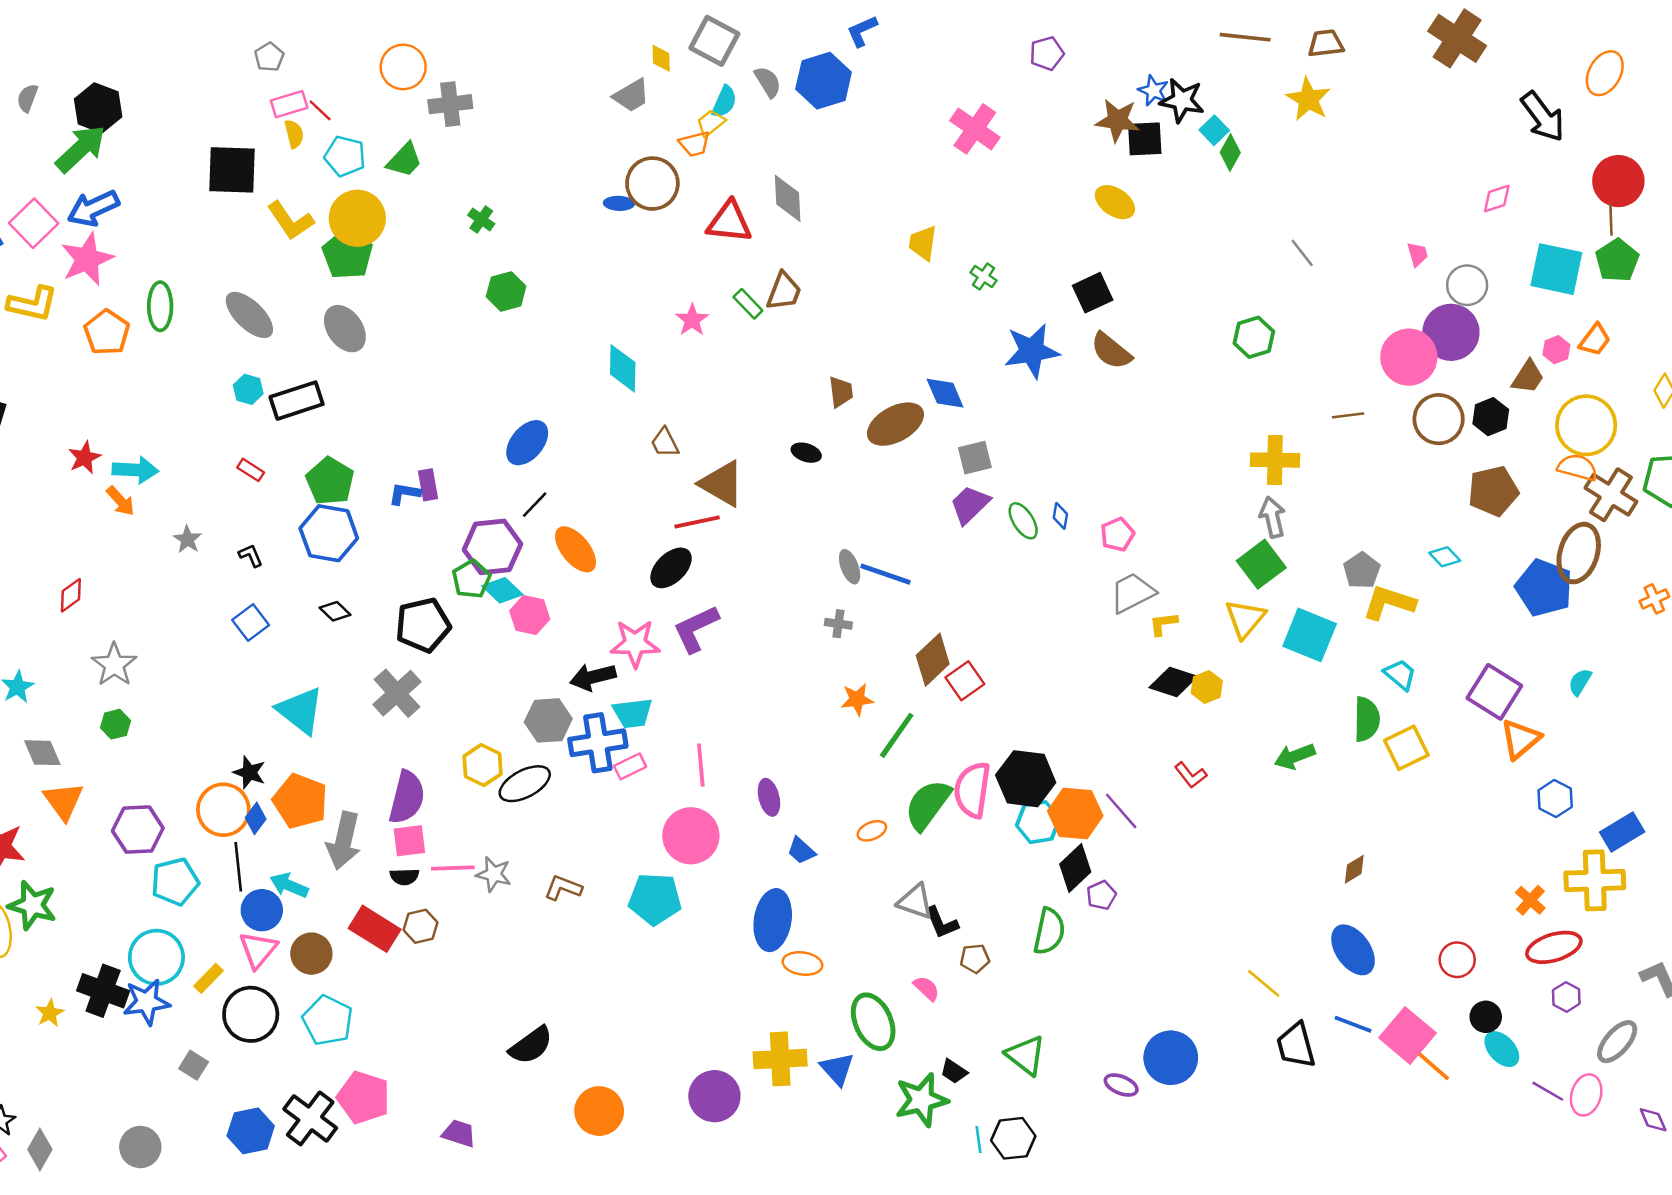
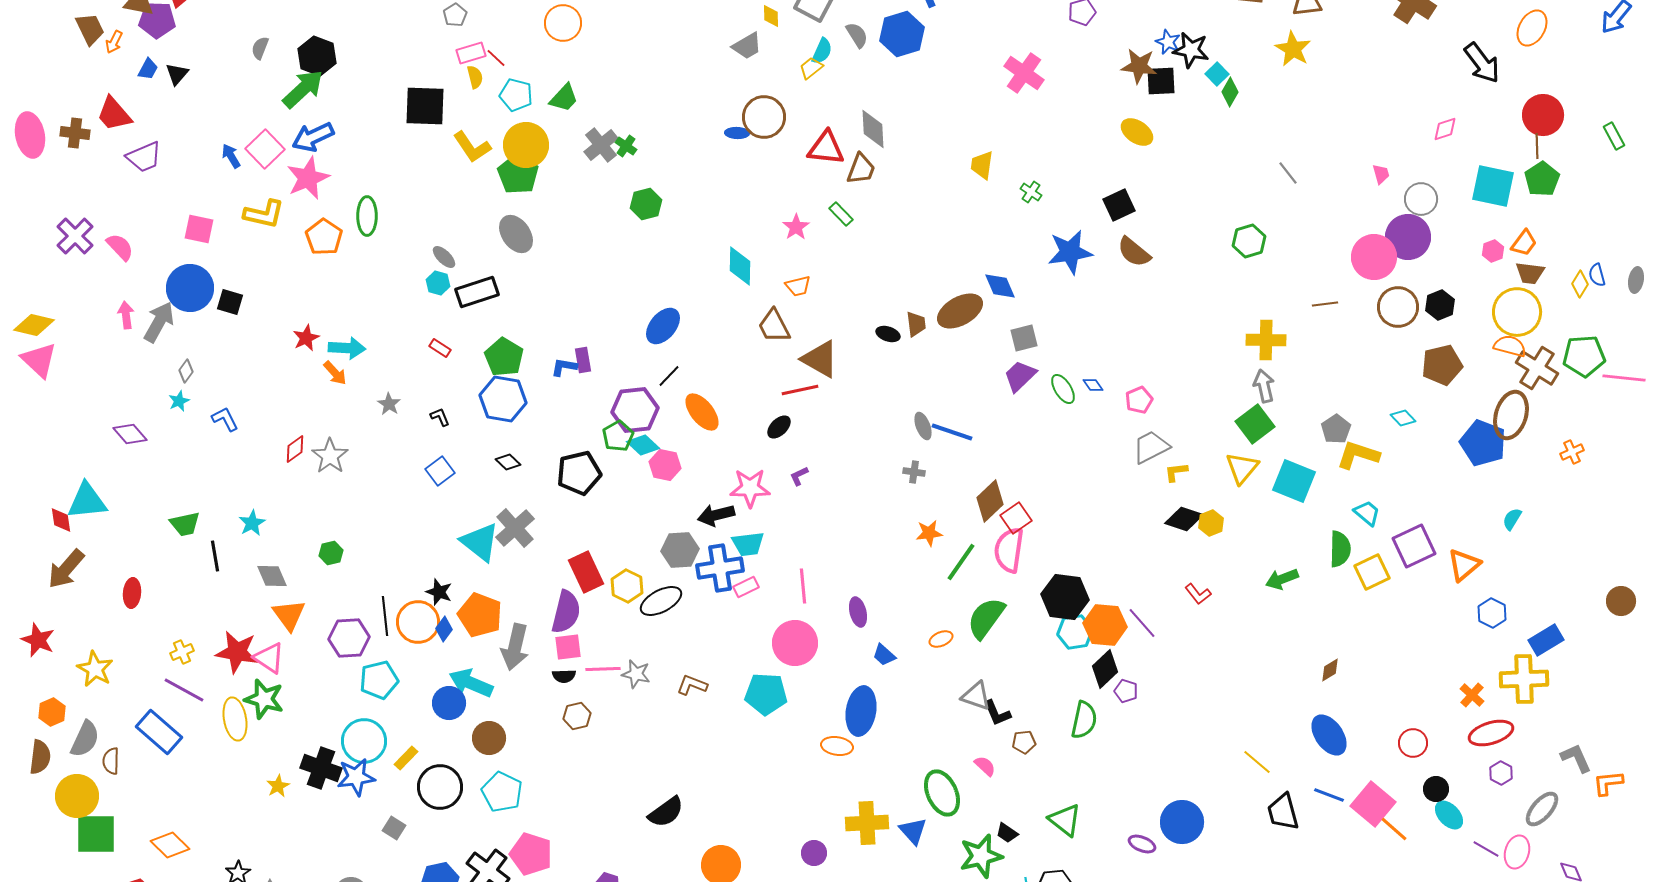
gray cross: (450, 104) -> (601, 145), moved, turned -32
orange trapezoid: (695, 144) -> (798, 286), moved
brown trapezoid: (784, 291) -> (861, 169), moved
gray ellipse: (249, 315) -> (444, 257), moved, size x0.6
brown trapezoid: (1528, 377) -> (1530, 273), moved, turned 64
brown trapezoid: (841, 392) -> (916, 324), moved
brown trapezoid: (665, 443) -> (774, 326), size x1.4
blue diamond: (1060, 516) -> (1093, 385), turned -45
black ellipse: (671, 568) -> (779, 427), size x0.7
purple L-shape: (696, 629) -> (799, 476), size x0.5
gray star: (114, 665) -> (330, 456), moved
purple square: (1494, 692) -> (1414, 546), moved, turned 33
gray cross: (397, 693) -> (515, 528), moved
pink semicircle: (972, 790) -> (1009, 550), moved
black line: (238, 867) -> (385, 616), moved
cyan arrow: (289, 885) -> (471, 683), size x1.4
purple pentagon: (1101, 895) -> (1126, 691), turned -30
red rectangle: (375, 929) -> (586, 572), moved, turned 33
pink triangle: (258, 950) -> (269, 658), moved, turned -36
orange ellipse: (802, 963) -> (837, 746), moved
purple circle: (714, 1096) -> (814, 853), size x0.6

